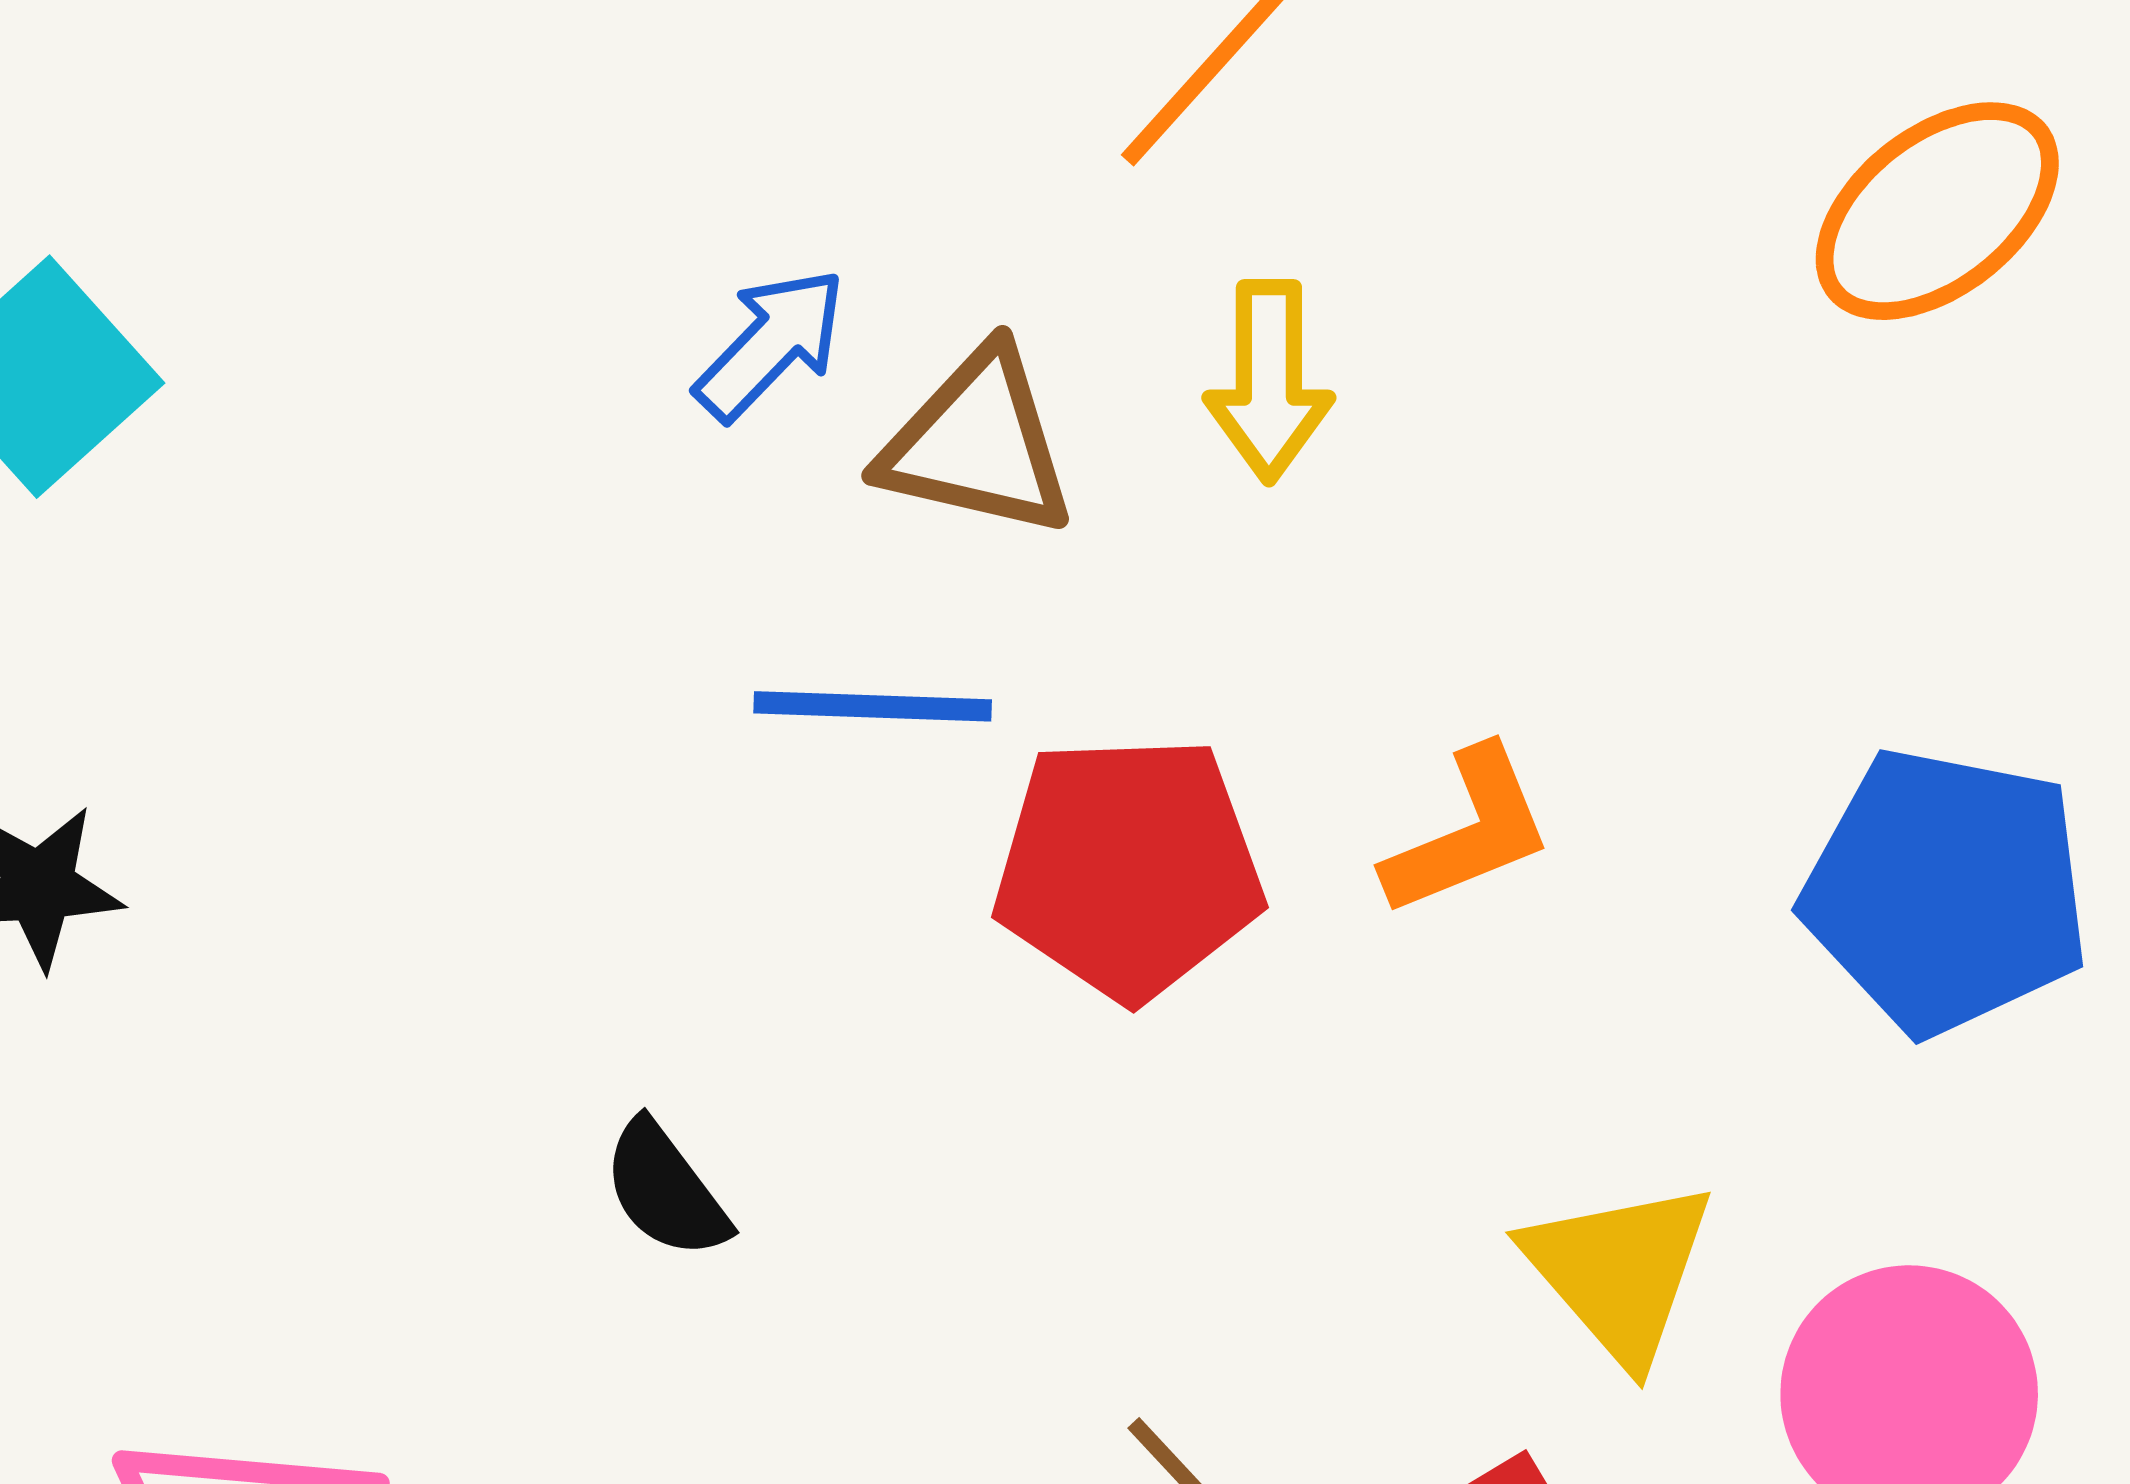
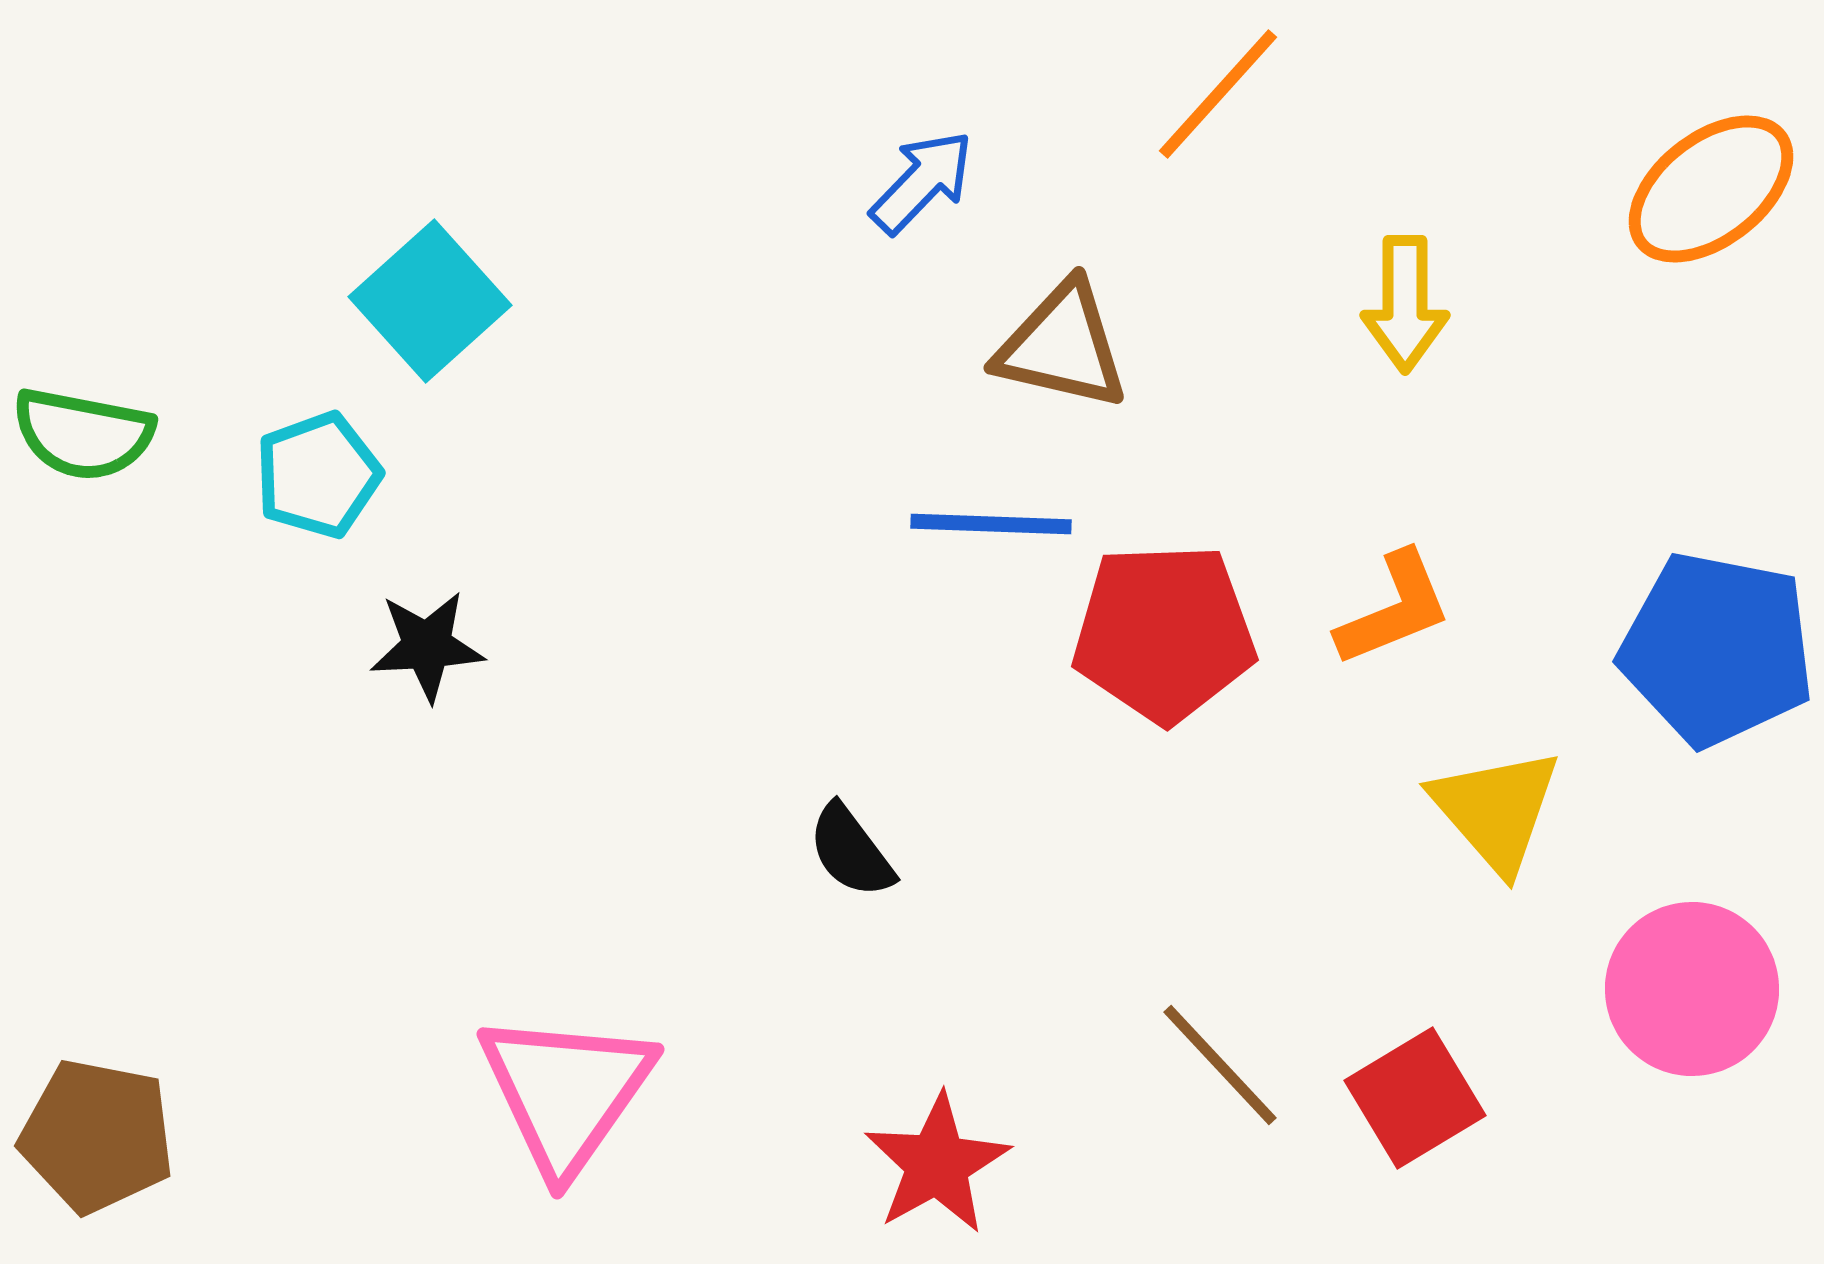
blue arrow: (771, 344) -> (922, 182), moved
yellow arrow: (1269, 381) -> (1405, 304), moved
yellow triangle: (1619, 1271) -> (1496, 810), moved

